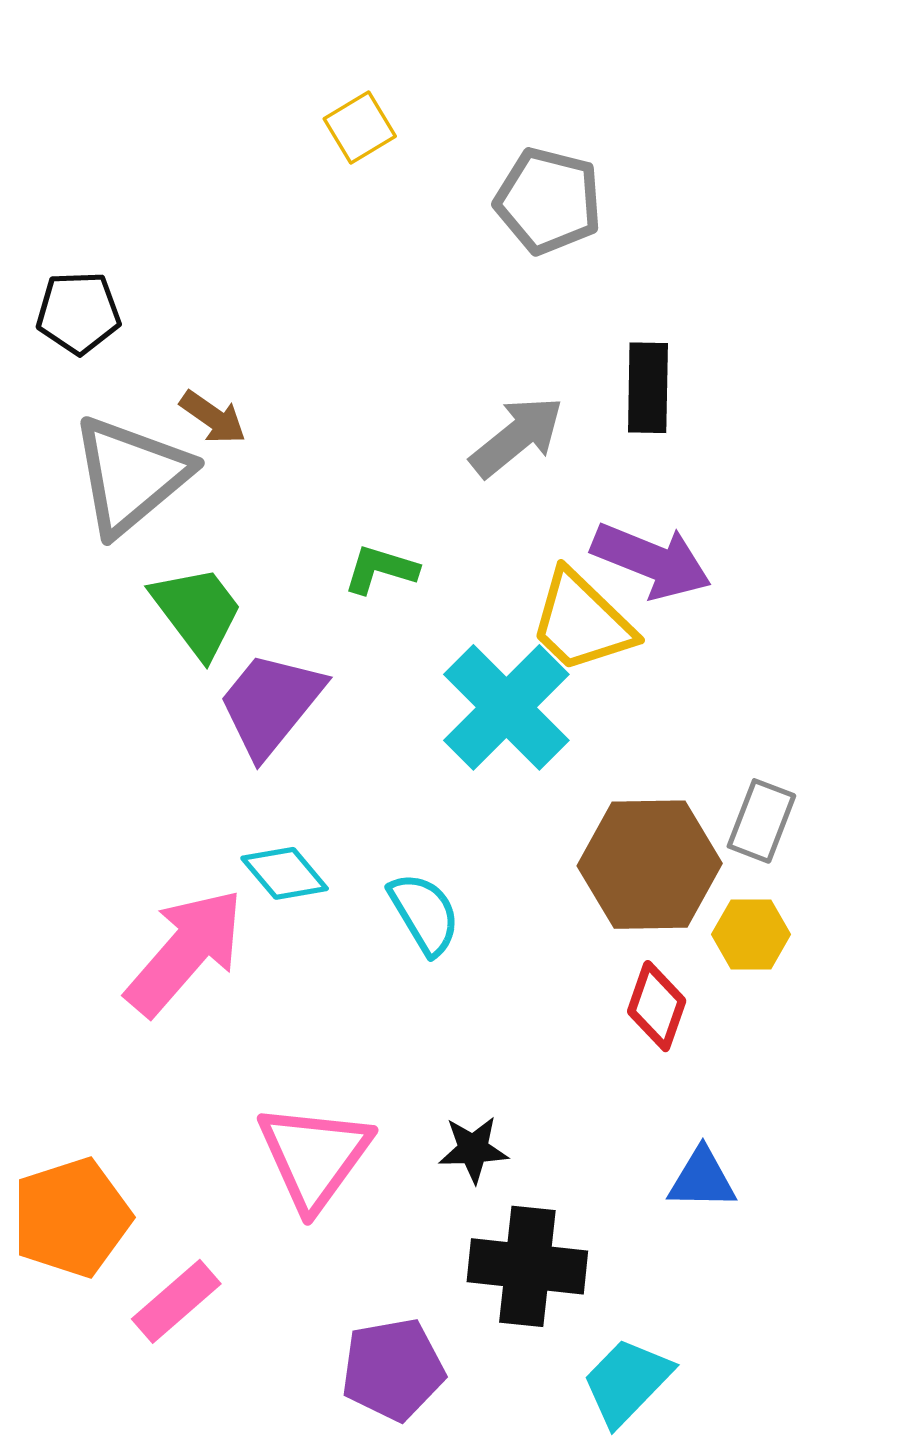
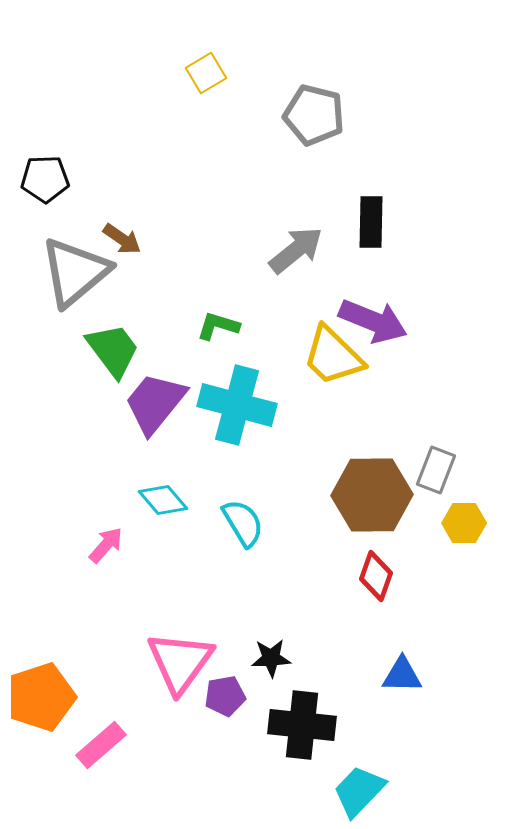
cyan cross: (506, 707) -> (237, 405), moved, turned -30
yellow hexagon: (751, 934) -> (464, 523), moved
pink arrow: (185, 952) -> (106, 545), size x0.5
purple pentagon: (393, 1369) -> (225, 696), moved, size x0.7

